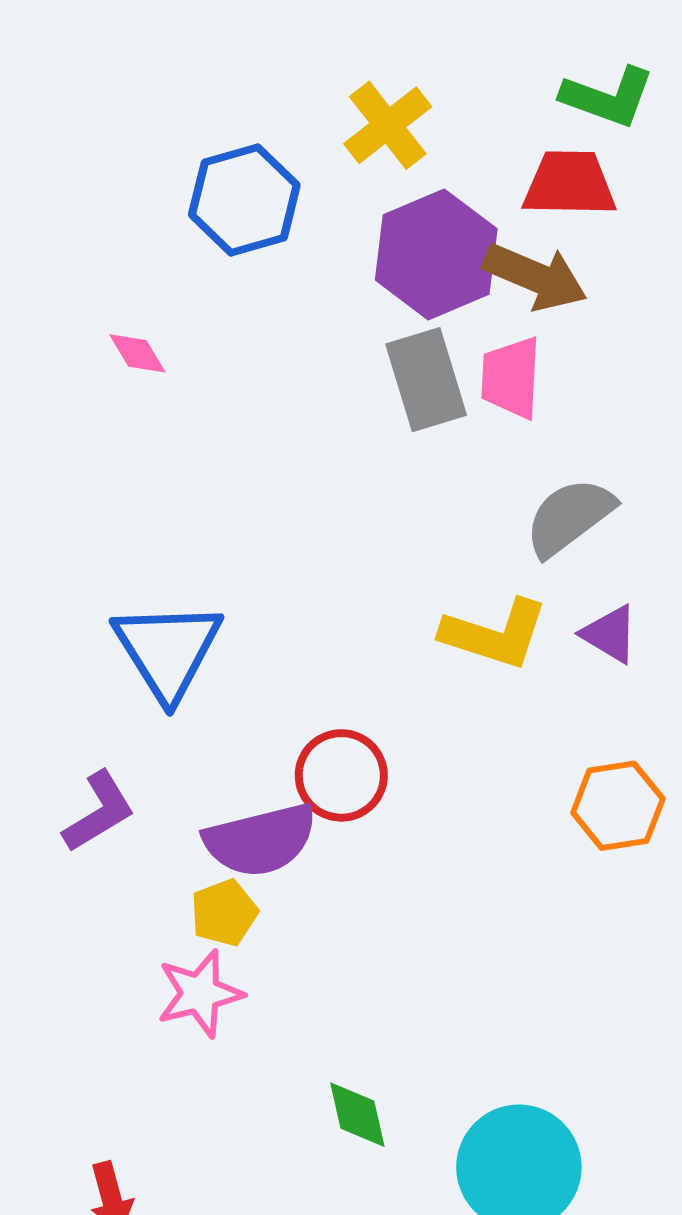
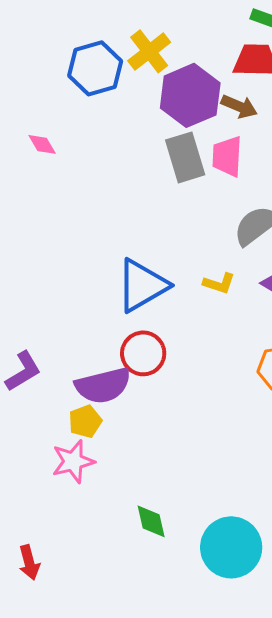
yellow cross: (388, 125) -> (149, 51), moved
brown arrow: (535, 277) -> (239, 106), size x0.7
yellow L-shape: (495, 634) -> (219, 283), size x0.6
blue triangle: (168, 650) -> (142, 285), moved, turned 32

